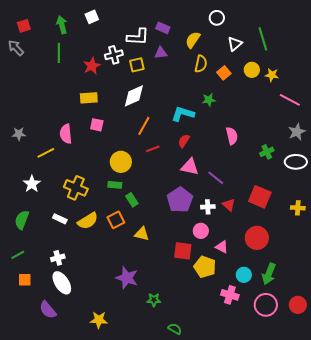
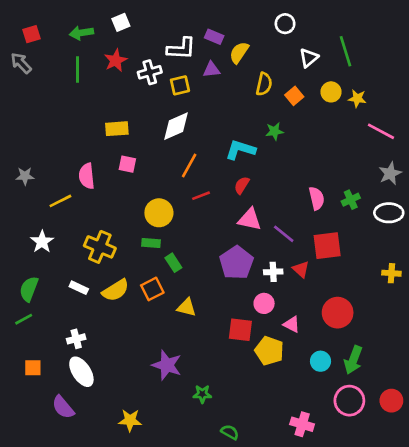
green arrow: (62, 25) -> (81, 33), turned -84
yellow semicircle: (193, 40) -> (239, 53), moved
red star: (92, 66) -> (116, 60), moved
pink semicircle: (232, 136) -> (317, 198), moved
red square: (260, 197) -> (327, 246), moved, turned -30
green line: (18, 255) -> (24, 319), moved
pink cross: (230, 295) -> (302, 424), moved

